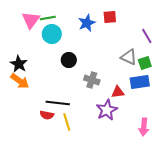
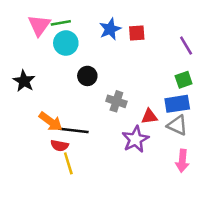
red square: (110, 17) -> (137, 33), moved
gray triangle: (129, 57) -> (177, 125), moved
orange arrow: (20, 81) -> (51, 122), moved
yellow line: (67, 122) -> (68, 163), moved

